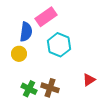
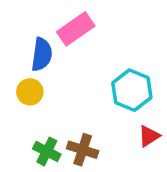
cyan hexagon: (59, 45) -> (132, 90), moved

